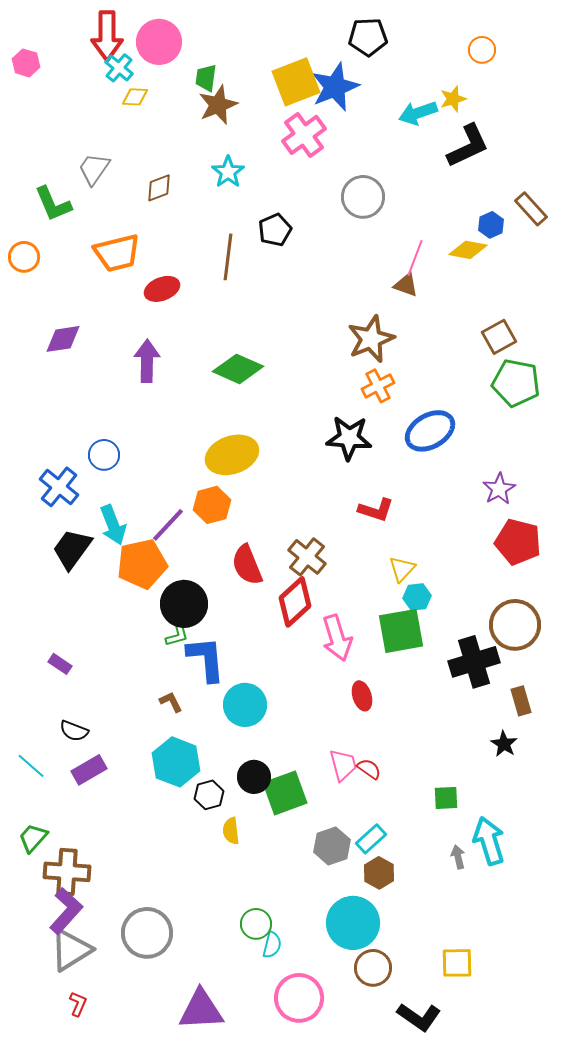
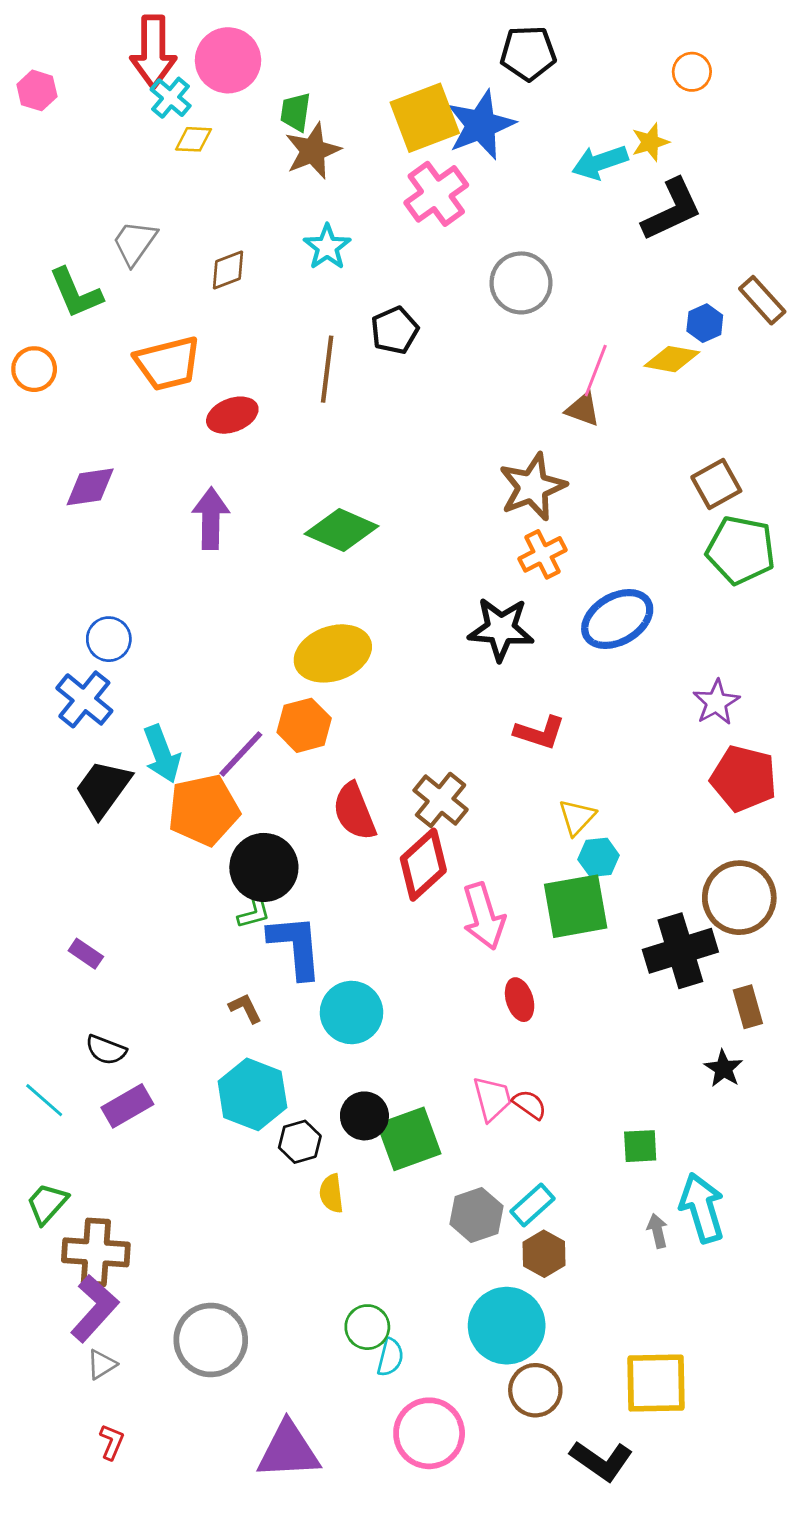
blue circle: (104, 455) -> (109, 639), moved
gray triangle: (71, 950) -> (102, 1364), size x0.5
yellow square: (457, 963) -> (656, 1383), size x1.4

